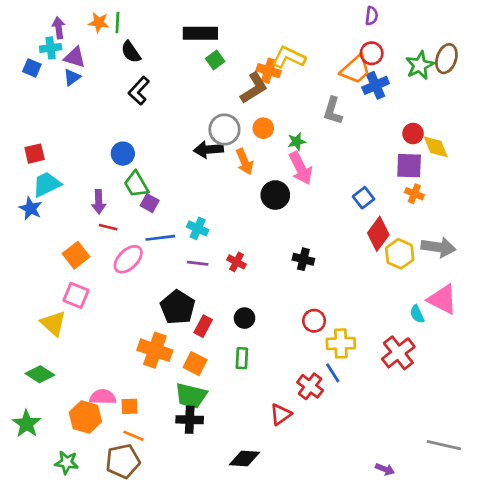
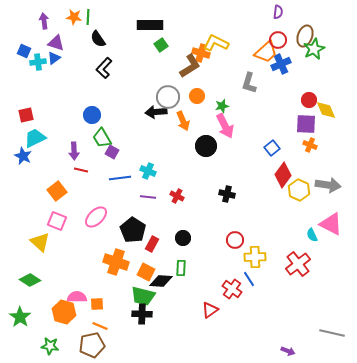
cyan cross: (51, 48) -> (38, 62), moved
brown ellipse: (446, 59) -> (305, 36), moved
pink ellipse: (128, 259) -> (96, 217), moved
black diamond: (245, 458) -> (161, 281), moved

